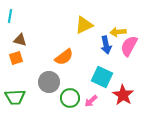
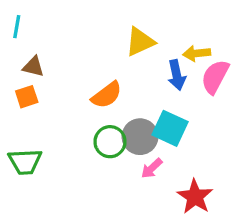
gray circle: (49, 82) -> (140, 137), moved
red star: (123, 95) -> (195, 197), moved
green circle: (70, 98) -> (110, 142), moved

